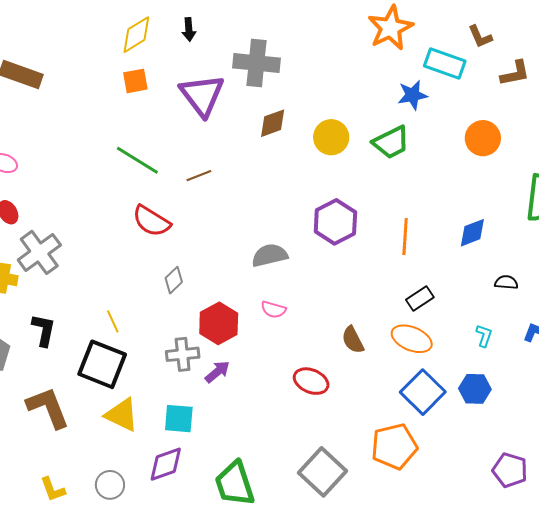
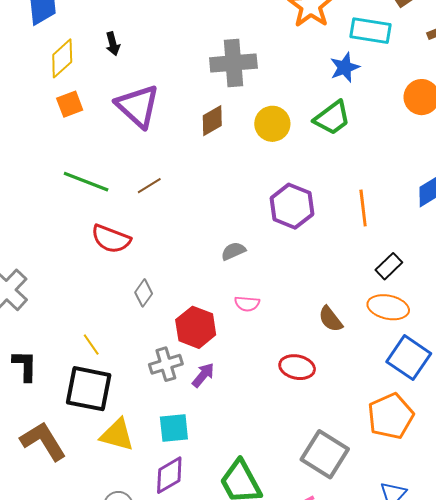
gray cross: (257, 63) -> (233, 63), moved
gray semicircle: (270, 255) -> (233, 251), size x0.7

